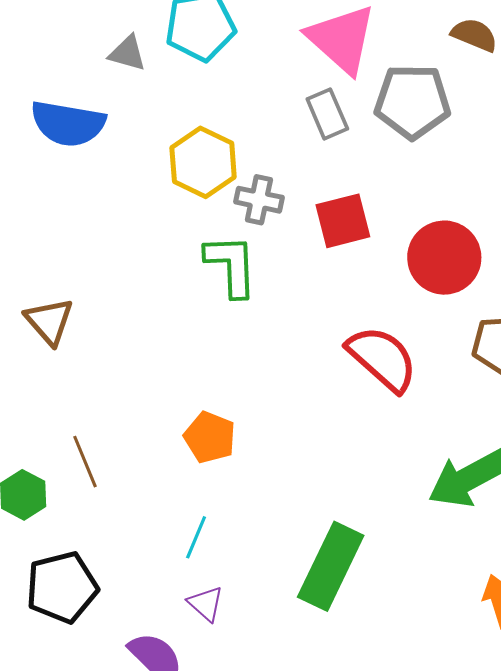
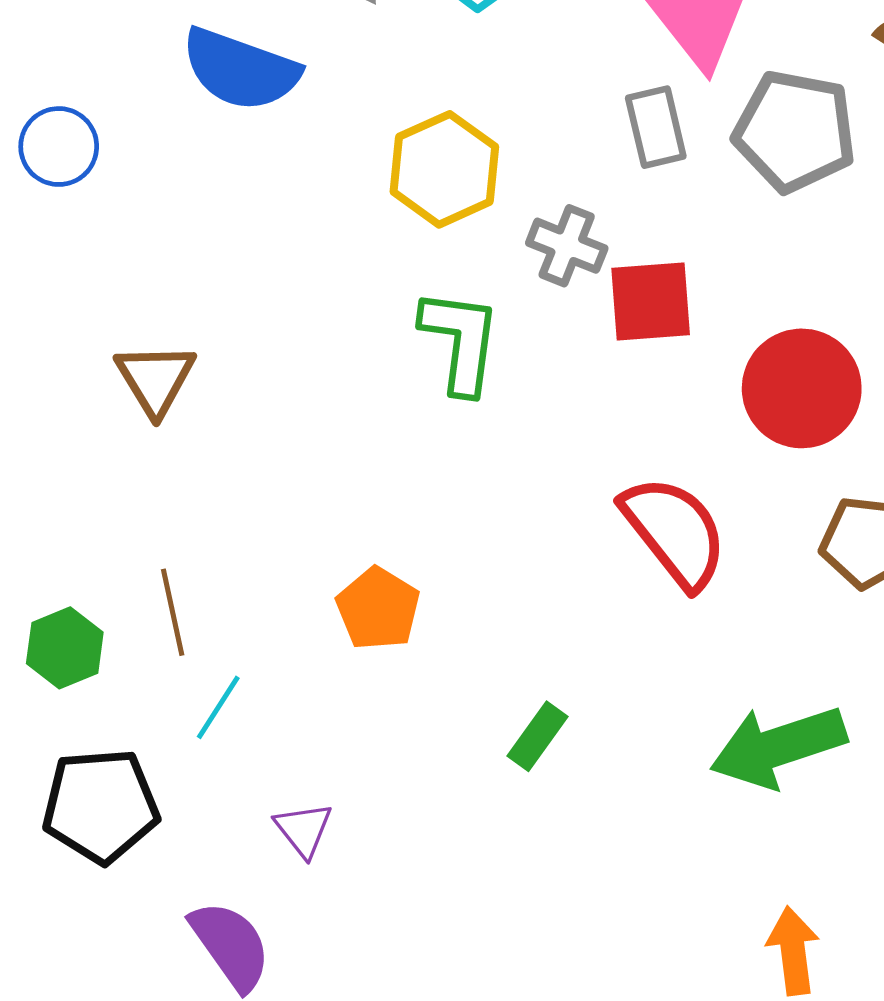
gray cross: (259, 200) -> (567, 246), moved
cyan line: (196, 537) -> (218, 707), moved
green rectangle: (331, 566) -> (538, 736), moved, size x0.5
purple triangle: (206, 604) -> (304, 830), moved

